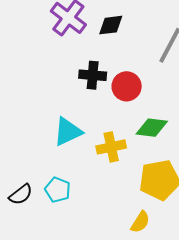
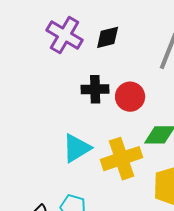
yellow cross: (111, 147) -> (121, 159), size x1.4

